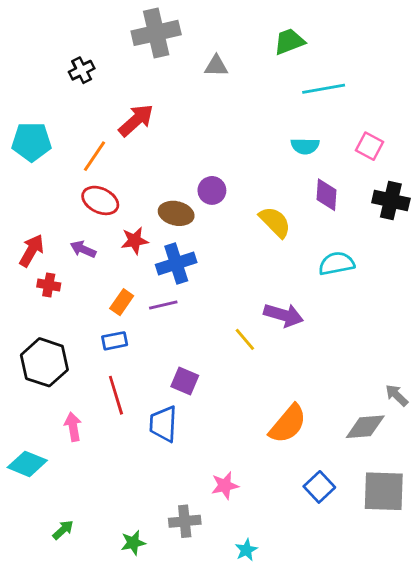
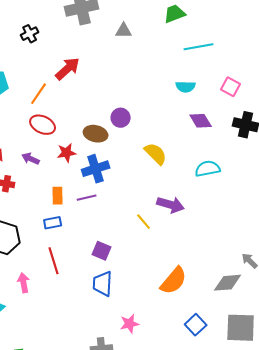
purple diamond: (326, 195) -> (201, 121), turned -35
yellow semicircle: (275, 222) -> (156, 154), moved
orange rectangle: (122, 302) -> (58, 196), turned -36
blue trapezoid: (163, 424) -> (103, 284), moved

